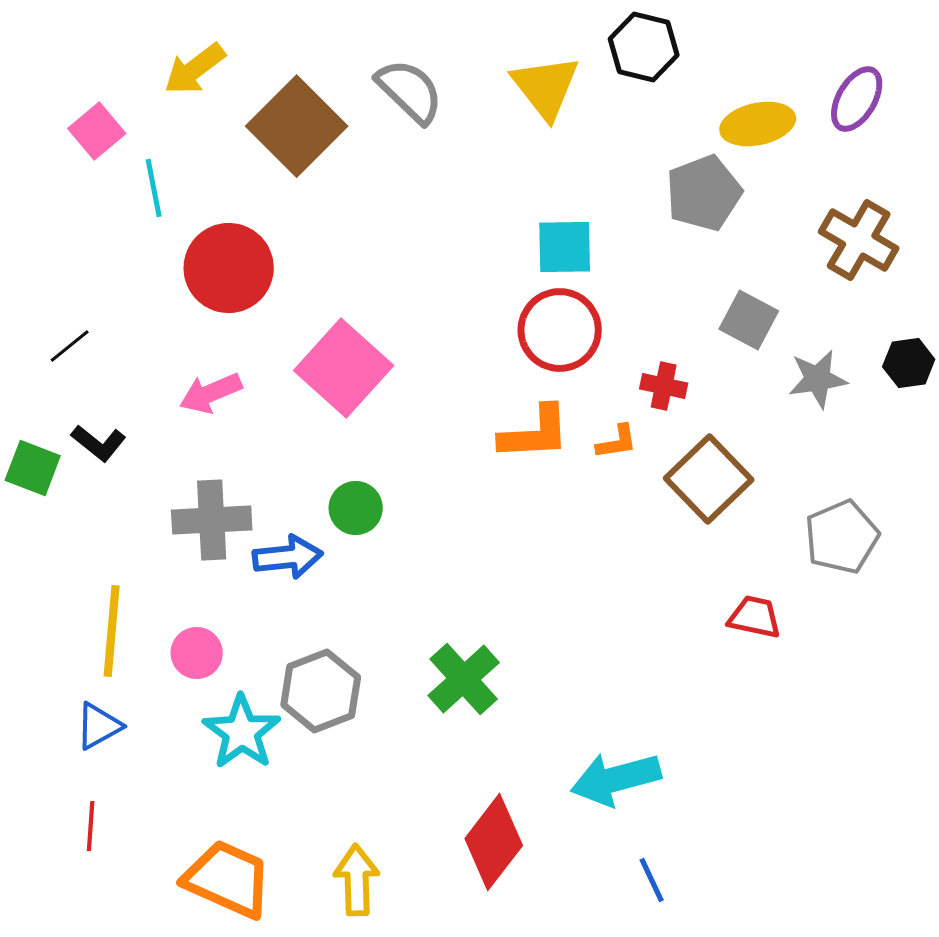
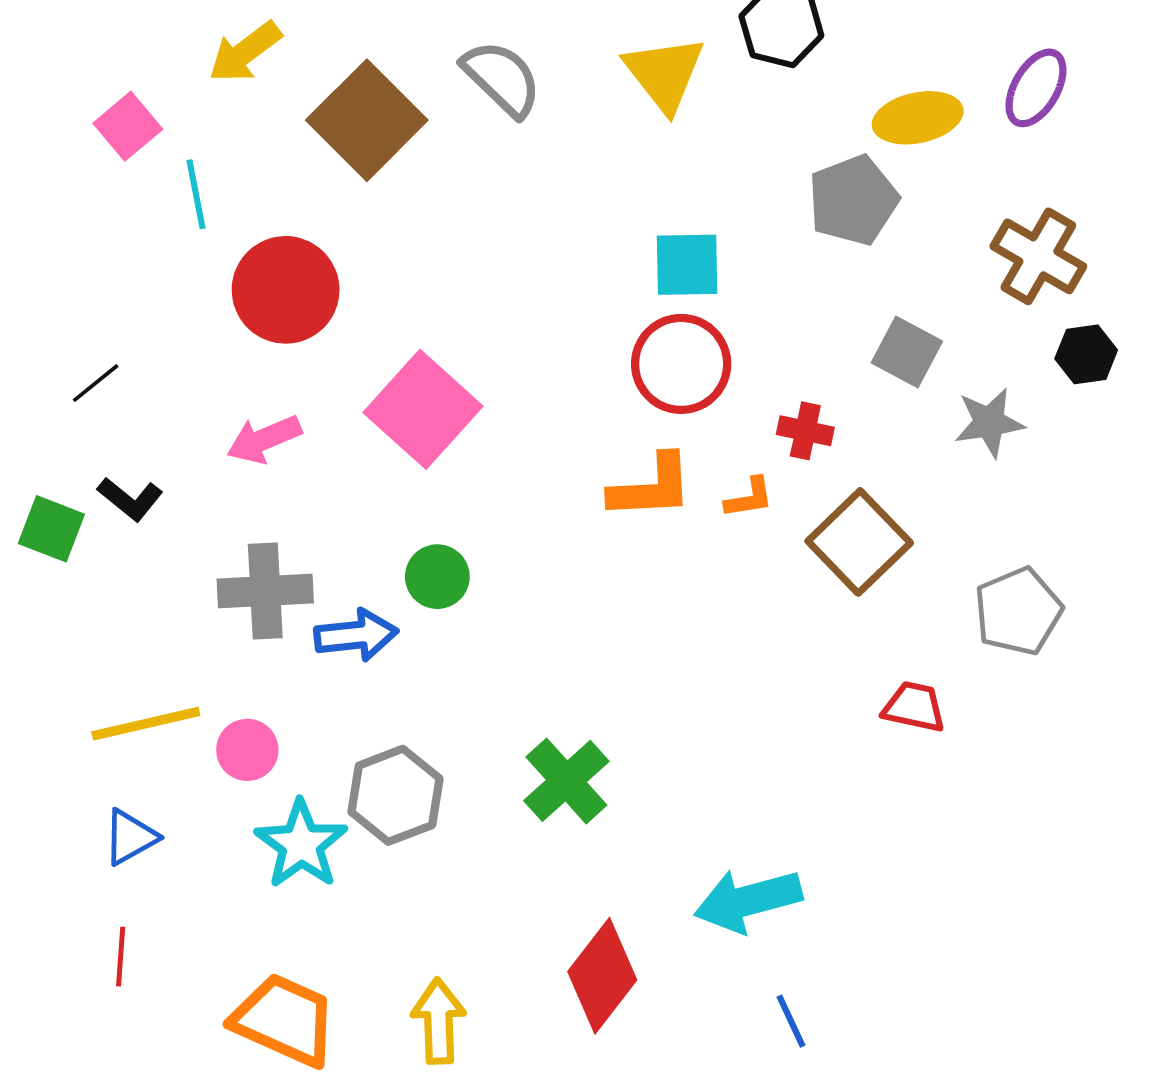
black hexagon: (909, 363) -> (1086, 354), moved
yellow line: (112, 631) -> (146, 724), turned 72

